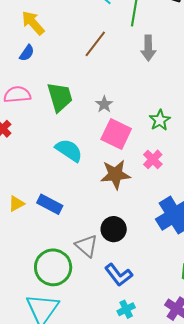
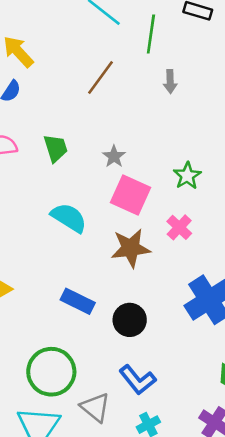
gray arrow: (148, 48) -> (170, 81), size x0.7
green trapezoid: (60, 97) -> (56, 148), size x0.7
blue rectangle: (50, 204) -> (78, 301), moved
gray triangle: (87, 246) -> (95, 407), moved

